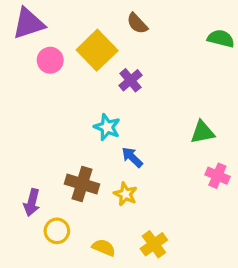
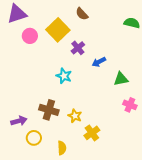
blue arrow: (132, 157) -> (99, 62), moved, turned -72
purple arrow: (32, 202) -> (19, 121), turned -119
yellow cross: (154, 244) -> (92, 133), moved
yellow semicircle: (104, 248) -> (62, 148), turned 64

